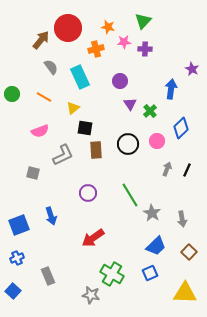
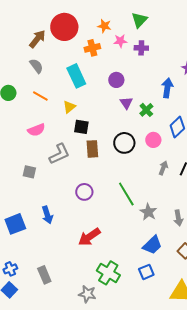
gray semicircle: (51, 67) -> (36, 66), moved
blue cross: (17, 258) -> (10, 269), moved

